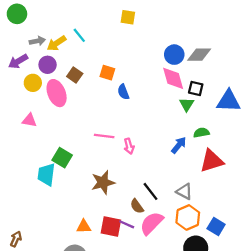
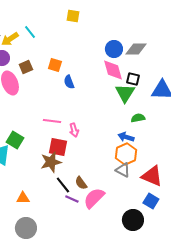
brown square: (75, 75) -> (26, 67), turned 32
green triangle: (187, 104) -> (125, 93), size x1.5
blue arrow: (179, 145) -> (126, 137), moved, turned -112
red triangle: (212, 161) -> (152, 176), moved, turned 40
black line: (150, 191) -> (63, 185), moved
orange hexagon: (188, 217) -> (126, 154), moved
orange triangle: (84, 227) -> (23, 198), moved
red square: (111, 227) -> (58, 147), moved

